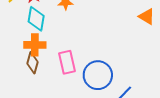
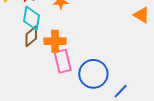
orange cross: (35, 45) -> (55, 41), moved
brown diamond: (33, 63) -> (31, 36), moved, turned 35

